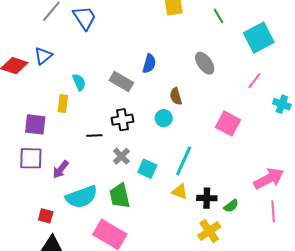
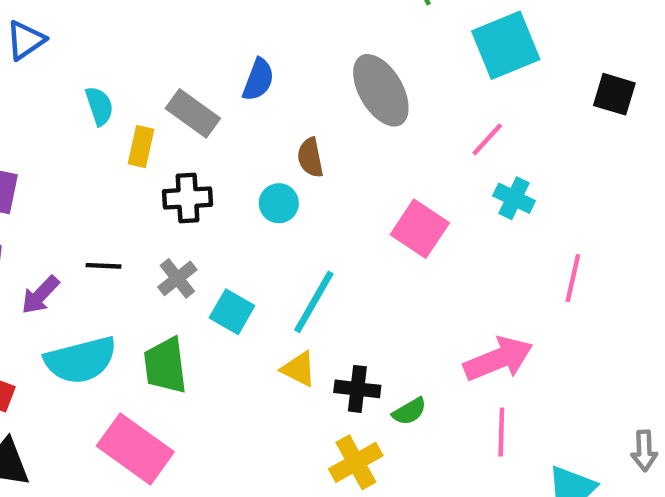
gray ellipse: (205, 63) -> (381, 90), size x1.4
yellow rectangle: (63, 104) -> (141, 147), moved
cyan cross: (282, 104) -> (514, 198), moved
black line: (94, 136) -> (104, 266), moved

